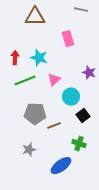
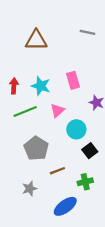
pink rectangle: (68, 39) -> (73, 80), moved
gray pentagon: (35, 114) -> (36, 148), turned 30
brown line: (54, 126) -> (57, 171), moved
green cross: (79, 144) -> (85, 182), turned -32

